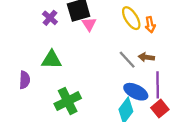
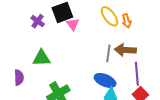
brown arrow: (146, 57) -> (125, 50), size x1.5
gray line: (127, 60) -> (108, 53), turned 54
blue ellipse: (136, 92) -> (105, 80), moved

